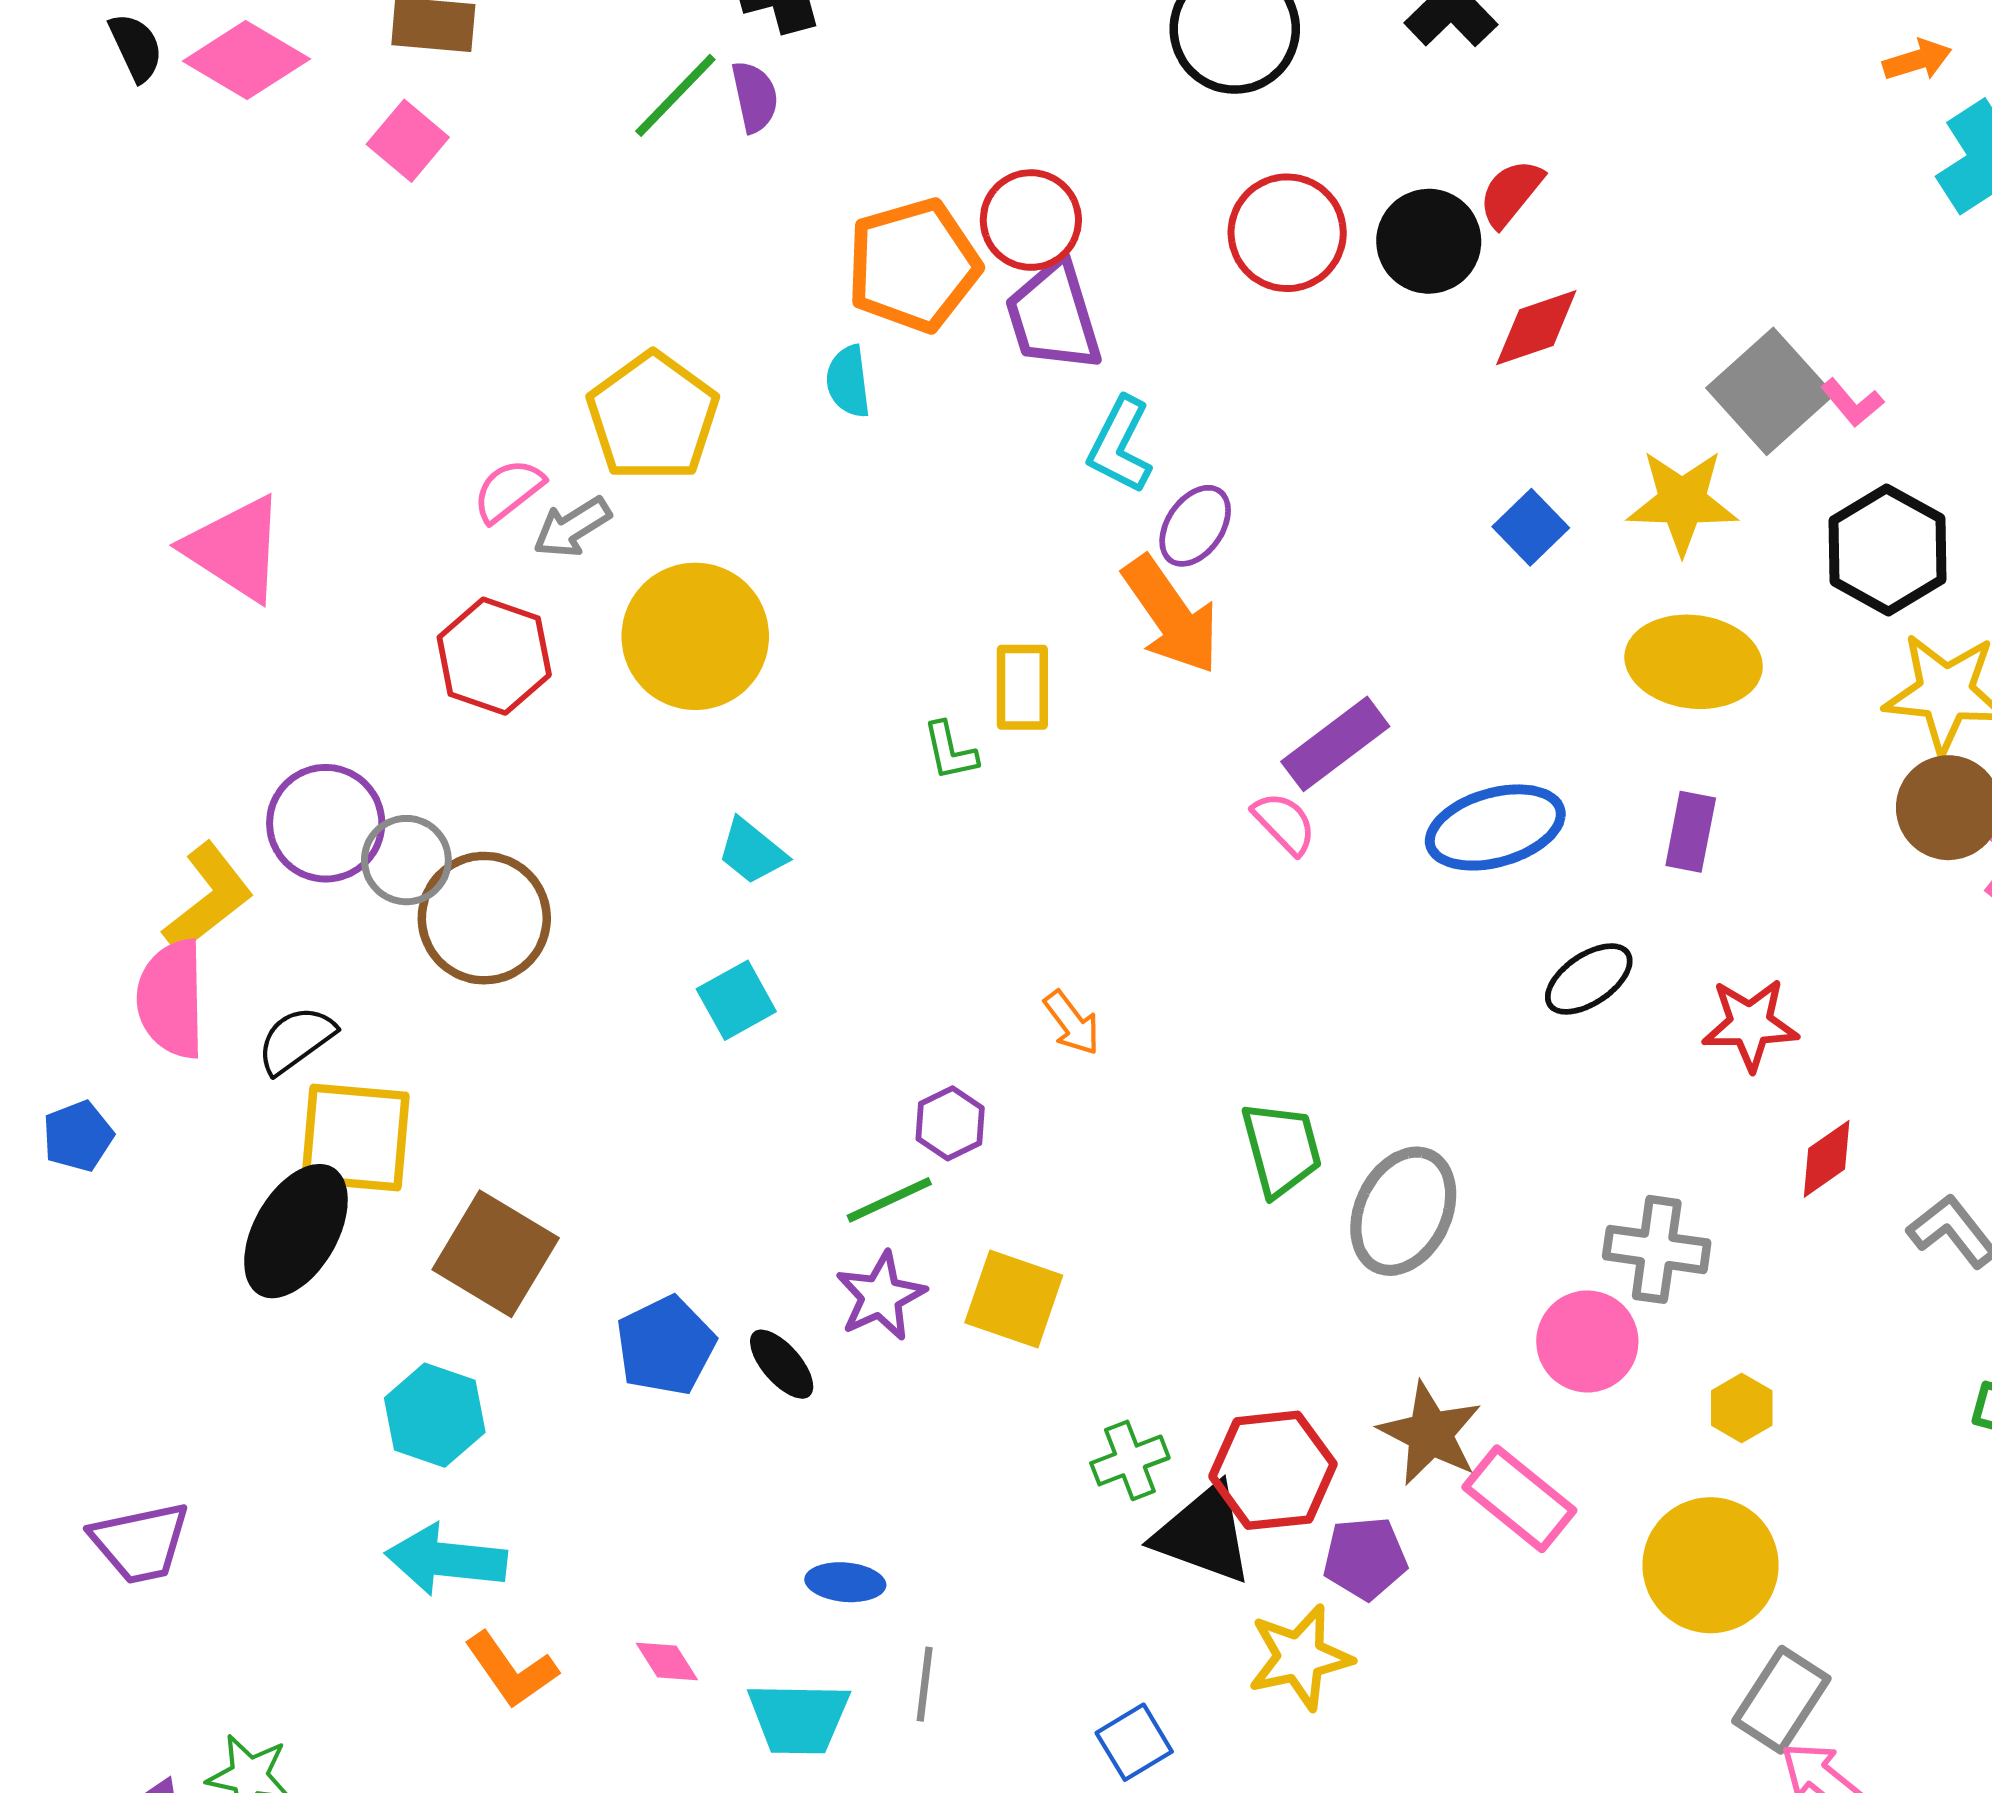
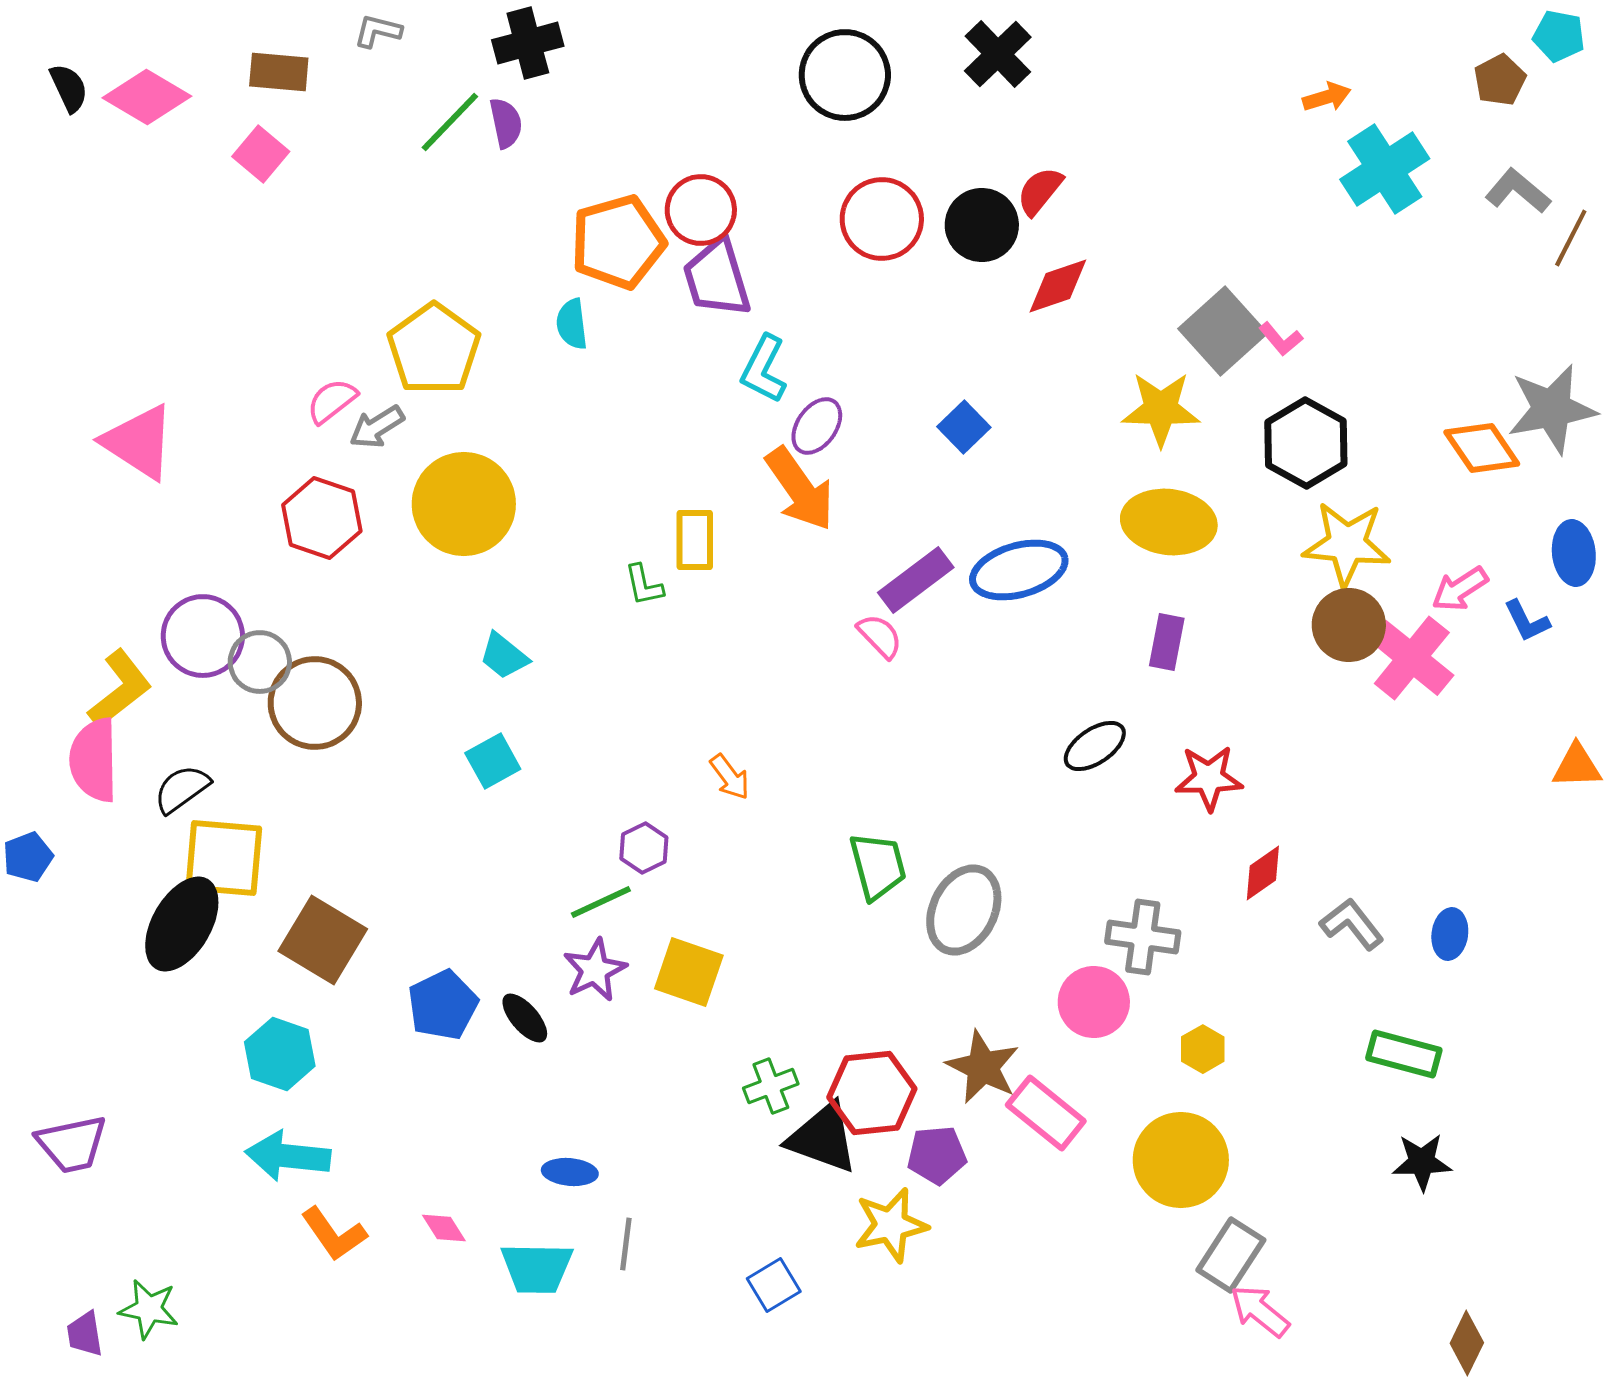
blue square: (1531, 527) -> (964, 427), moved
blue ellipse: (1495, 827) -> (1019, 570), moved

